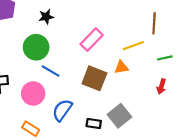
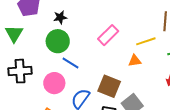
black star: (46, 17) -> (60, 17), moved
brown square: (94, 78) -> (109, 86), moved

